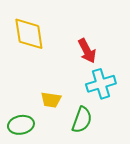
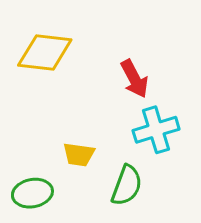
yellow diamond: (29, 34) -> (45, 53), turned -75

